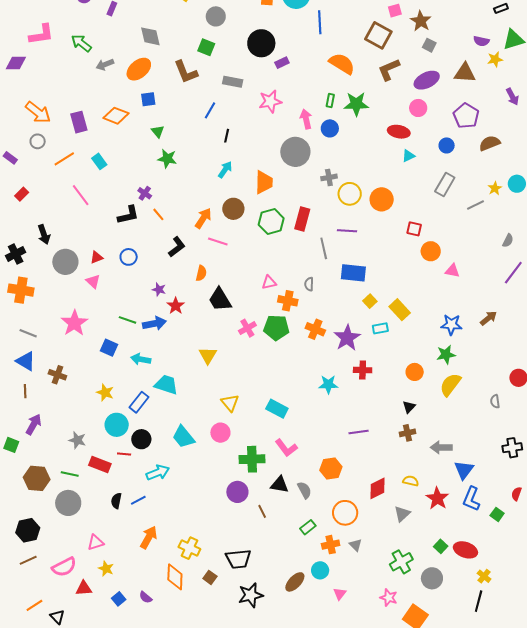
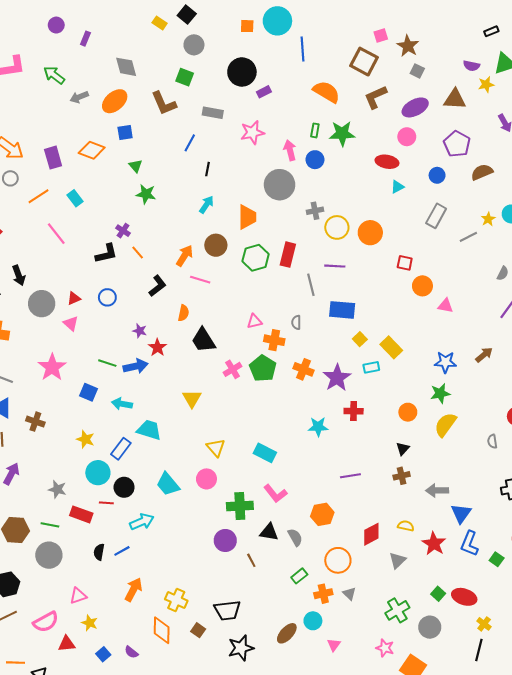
green pentagon: (276, 328) -> (263, 368), turned 30
orange line: (34, 605) -> (16, 663), turned 36

